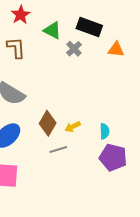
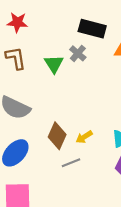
red star: (21, 15) -> (17, 22), turned -30
green triangle: (52, 30) -> (54, 64), moved, turned 36

